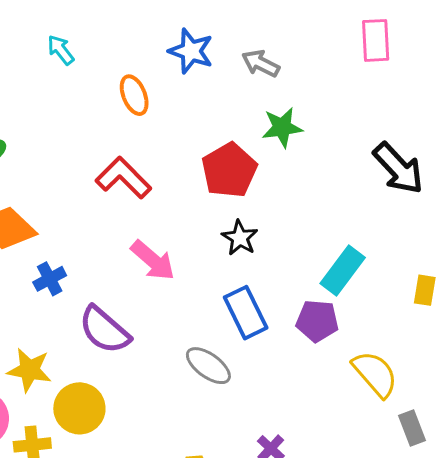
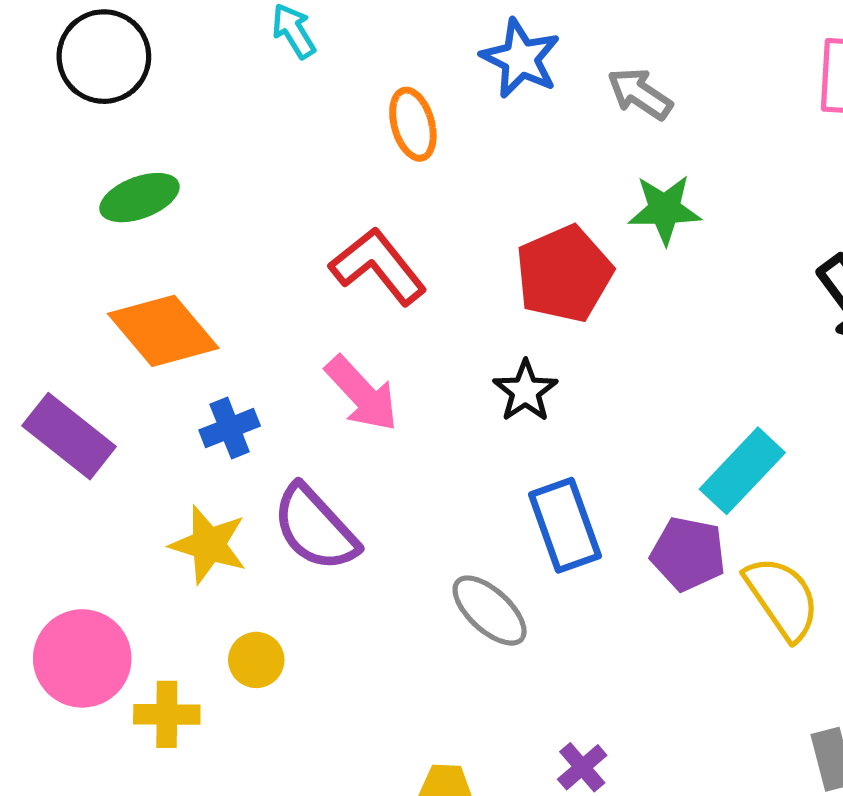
black star: (240, 238) -> (525, 391), moved
pink arrow: (153, 260) -> (362, 394), moved
yellow star: (29, 370) -> (209, 545), moved
yellow semicircle: (375, 374) -> (782, 598), moved
yellow circle: (79, 408) -> (256, 660), size x0.6

